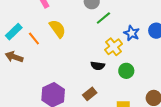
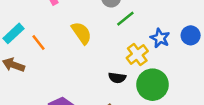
yellow semicircle: (58, 29) -> (82, 33), moved
green circle: (126, 71) -> (153, 85), size x1.6

